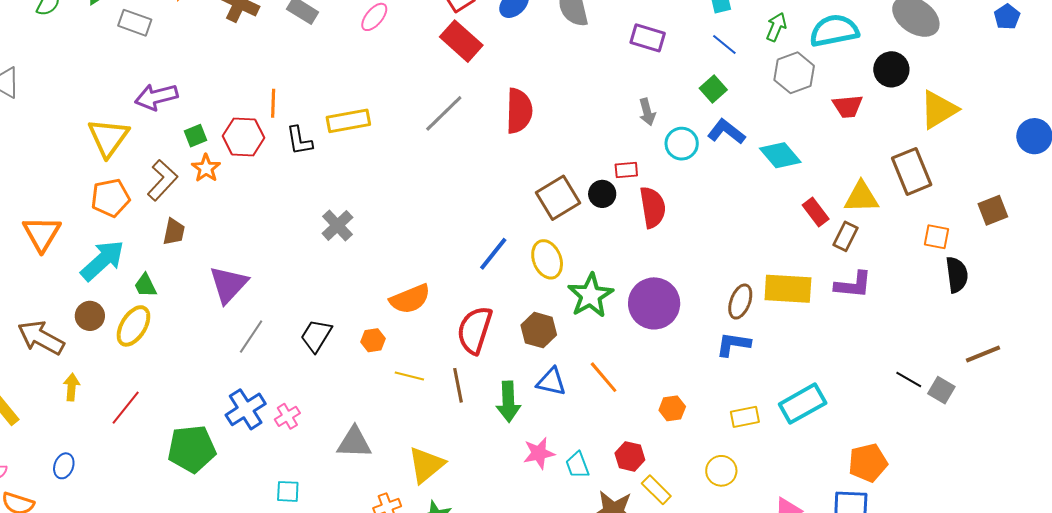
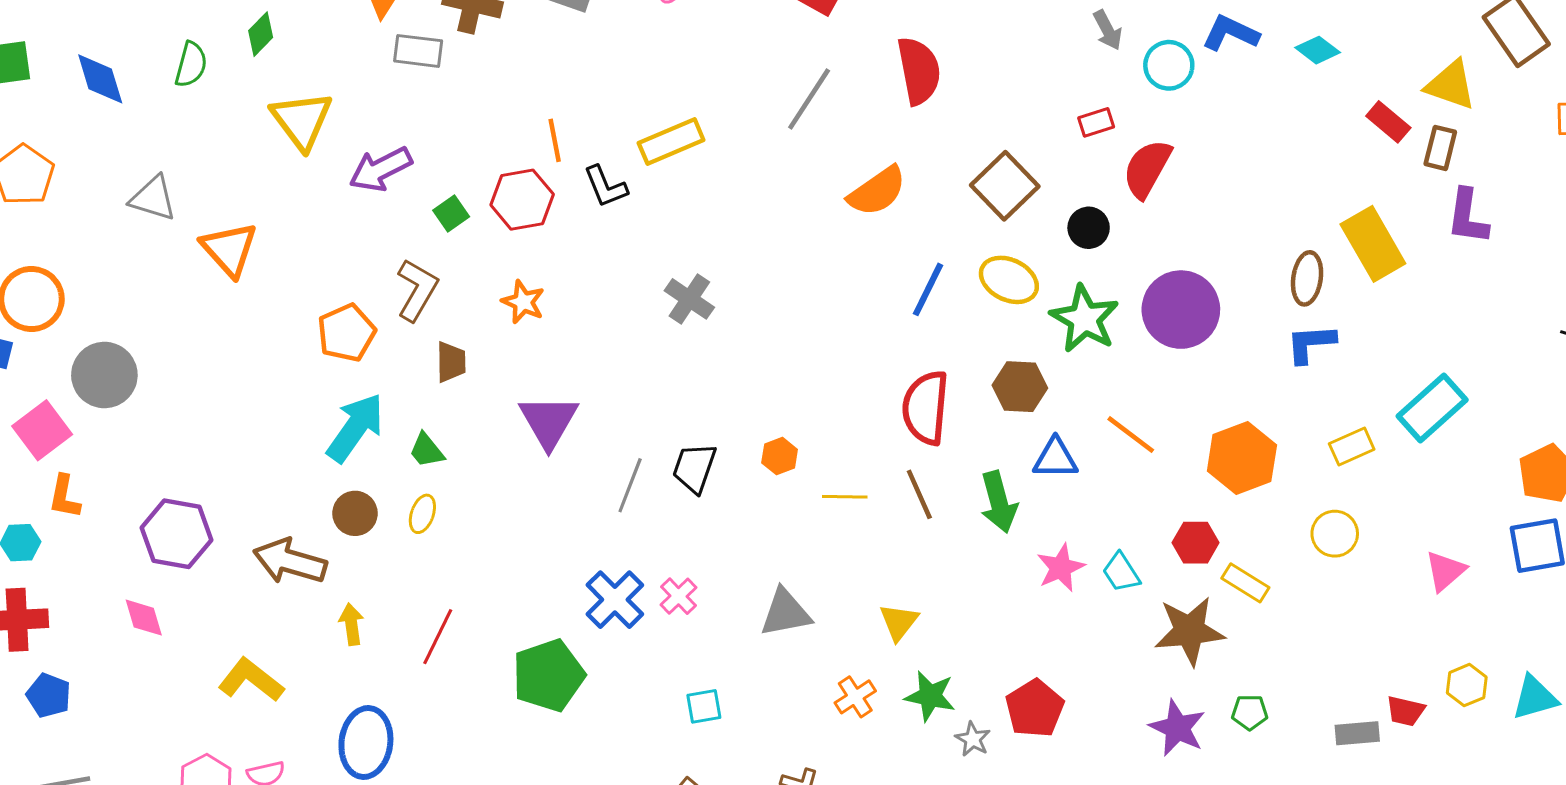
gray rectangle: (135, 23) -> (418, 51), moved
yellow triangle: (108, 138) -> (302, 120), moved
cyan diamond: (780, 155) -> (1318, 50), size x0.7
orange star: (206, 168) -> (523, 302), moved
black circle: (602, 194) -> (1089, 228), moved
yellow triangle: (861, 197) -> (1451, 85), turned 33
red semicircle: (653, 207) -> (1147, 169), turned -129
orange triangle: (42, 234) -> (229, 249), moved
yellow ellipse: (547, 259) -> (1009, 280), turned -30
purple L-shape: (853, 285) -> (1468, 217), turned 105
yellow rectangle: (788, 289) -> (1373, 244), turned 69
orange semicircle: (410, 299) -> (877, 191), moved
yellow ellipse: (133, 326) -> (422, 514), size x0.6
gray line: (251, 337) -> (630, 485), moved
orange hexagon: (672, 408) -> (1242, 458), size x1.8
yellow triangle: (426, 465) -> (899, 622), size x0.7
blue ellipse: (64, 466) -> (366, 742), size x1.8

